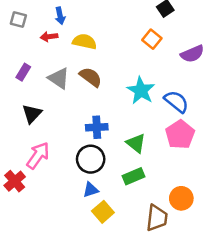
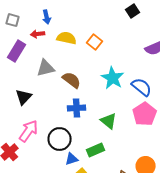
orange square: (152, 39) -> (95, 42), moved
purple rectangle: (23, 72) -> (17, 51), moved, size x1.5
brown semicircle: (91, 77) -> (72, 80), moved
gray triangle: (59, 78) -> (46, 68), turned -48
black circle: (91, 159) -> (60, 139), moved
green rectangle: (134, 176) -> (96, 150), moved

